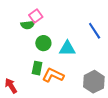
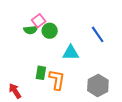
green circle: (43, 43) -> (50, 31), moved
orange L-shape: (53, 75) -> (57, 80), turned 75

